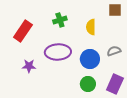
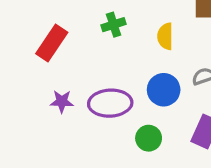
purple ellipse: (58, 52) -> (110, 103), moved
green circle: (88, 84) -> (149, 138), moved

